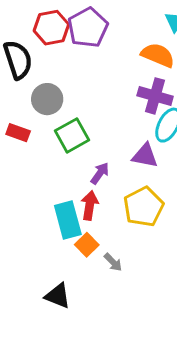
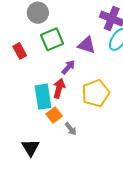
red rectangle: (18, 133) -> (20, 51), moved, turned 35
purple triangle: (145, 156) -> (87, 45), moved
black triangle: (58, 296) -> (30, 148), turned 30

